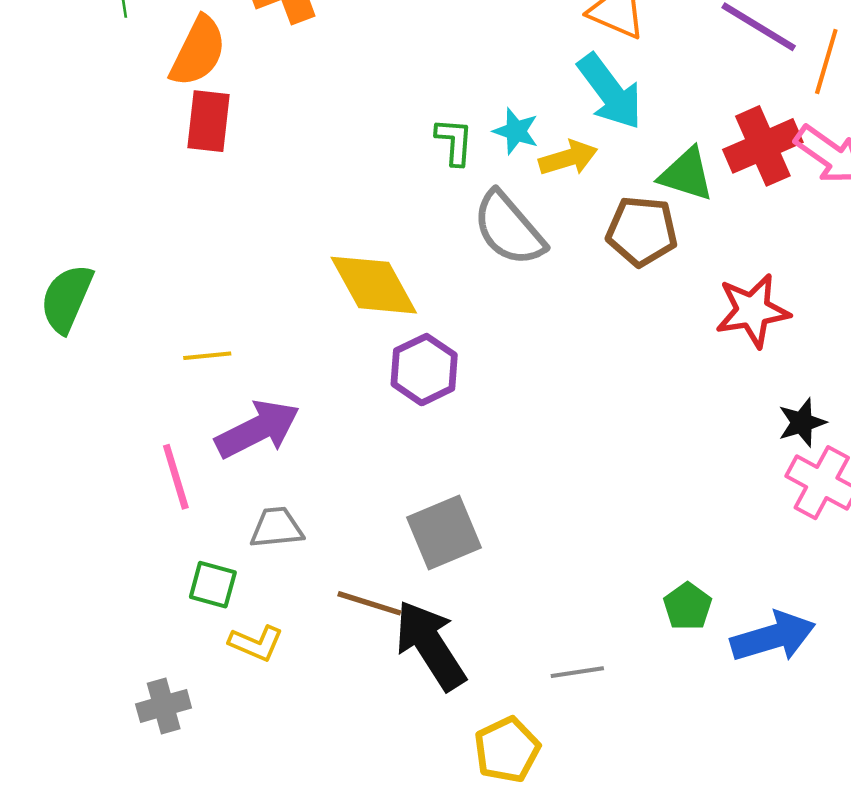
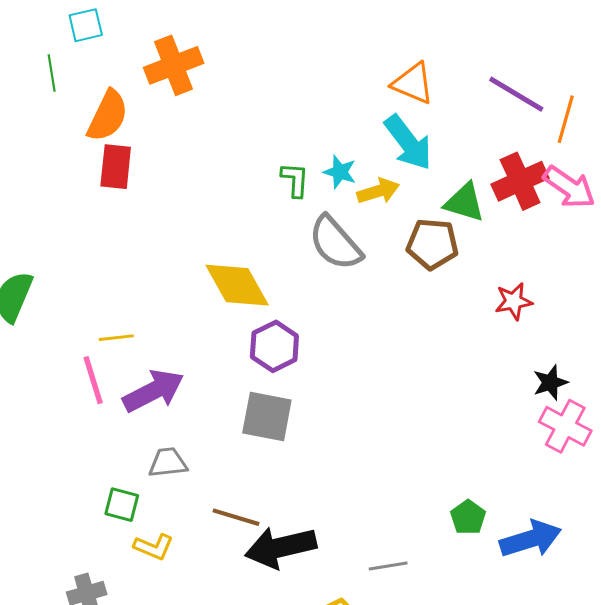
red star: (753, 311) -> (514, 301), size x0.7
pink line: (176, 477) -> (93, 380), moved
gray square: (444, 532) -> (267, 416), moved, turned 34
black arrow: (430, 645) -> (281, 547), turned -70

